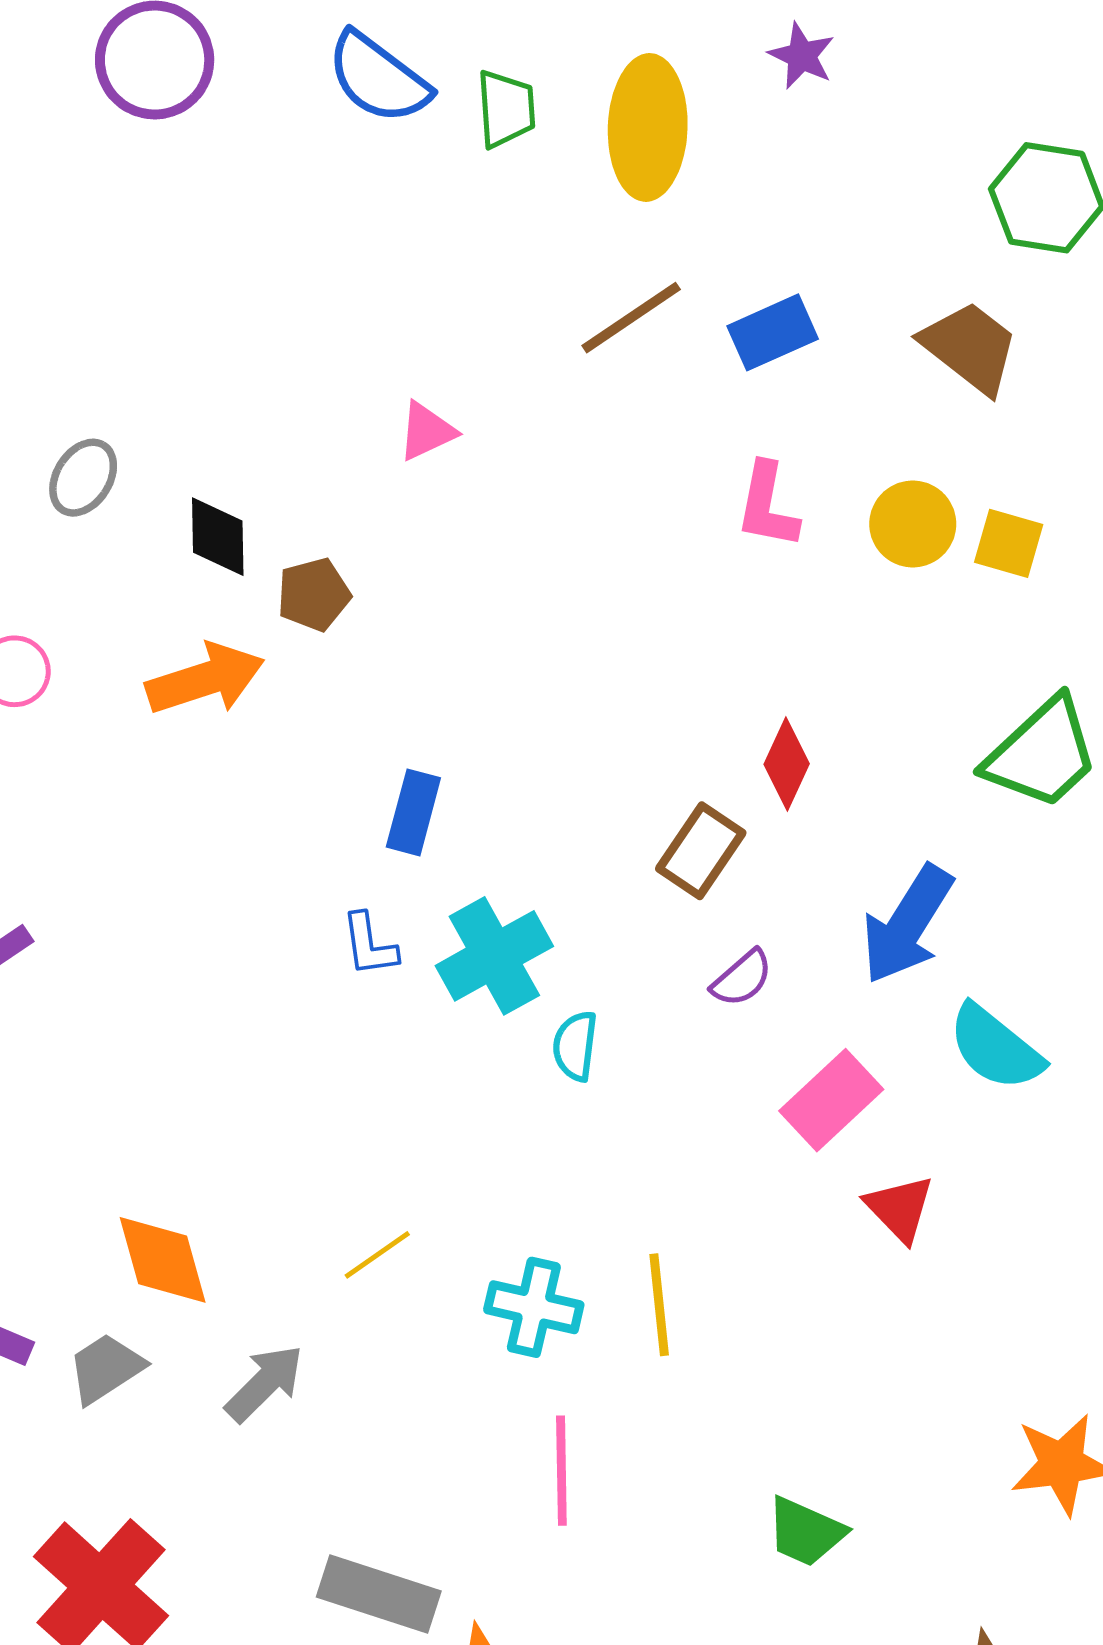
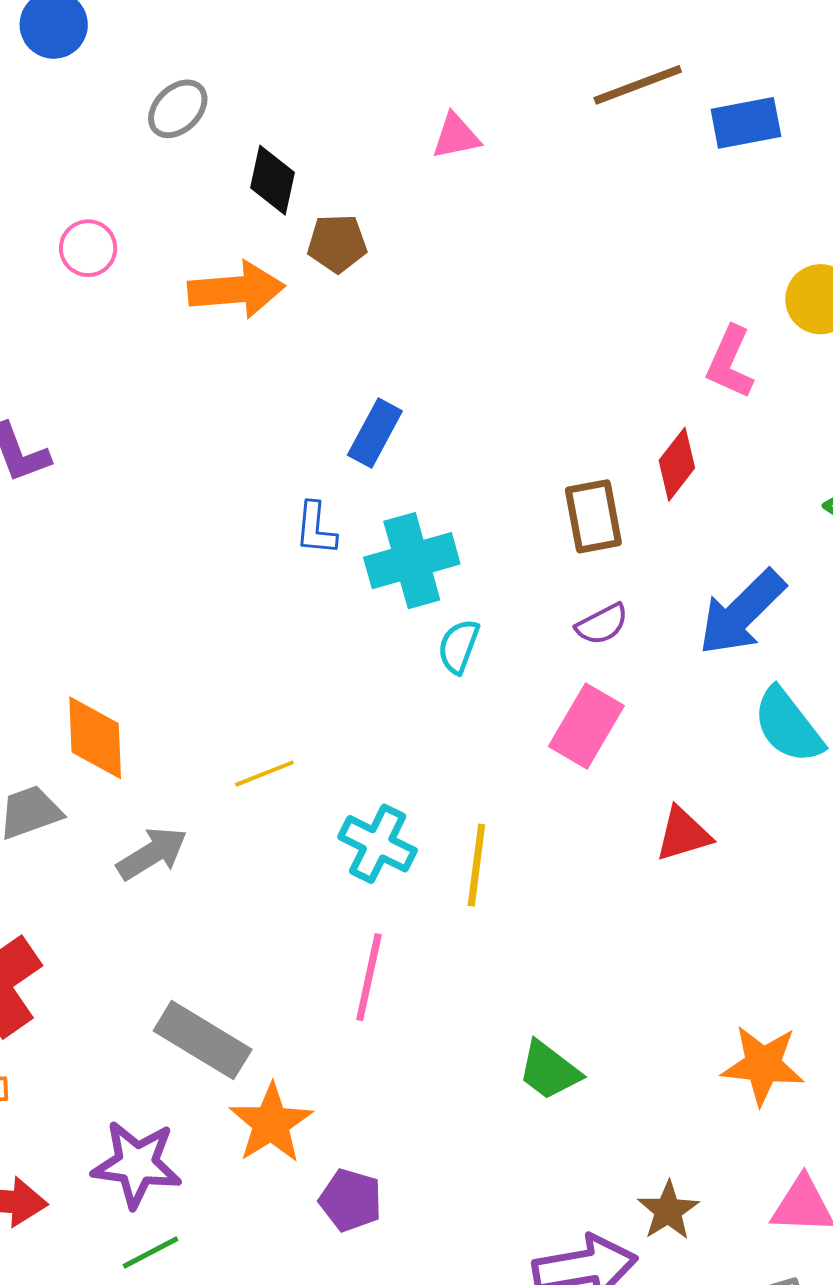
pink L-shape: (767, 506) -> (730, 362), moved
brown rectangle: (701, 851) -> (593, 516), turned -58
pink rectangle: (831, 1100) -> (586, 726), moved, turned -30
red triangle: (900, 1208) -> (683, 834), turned 44

